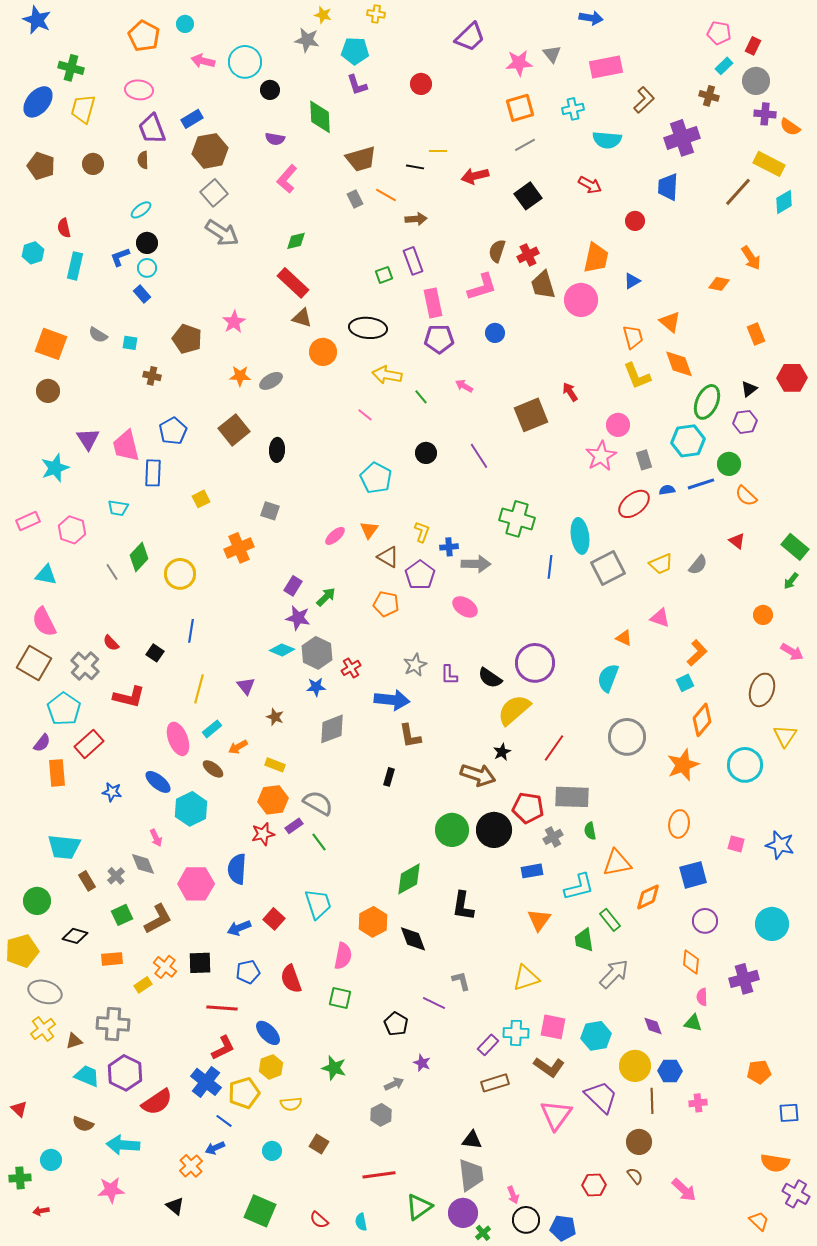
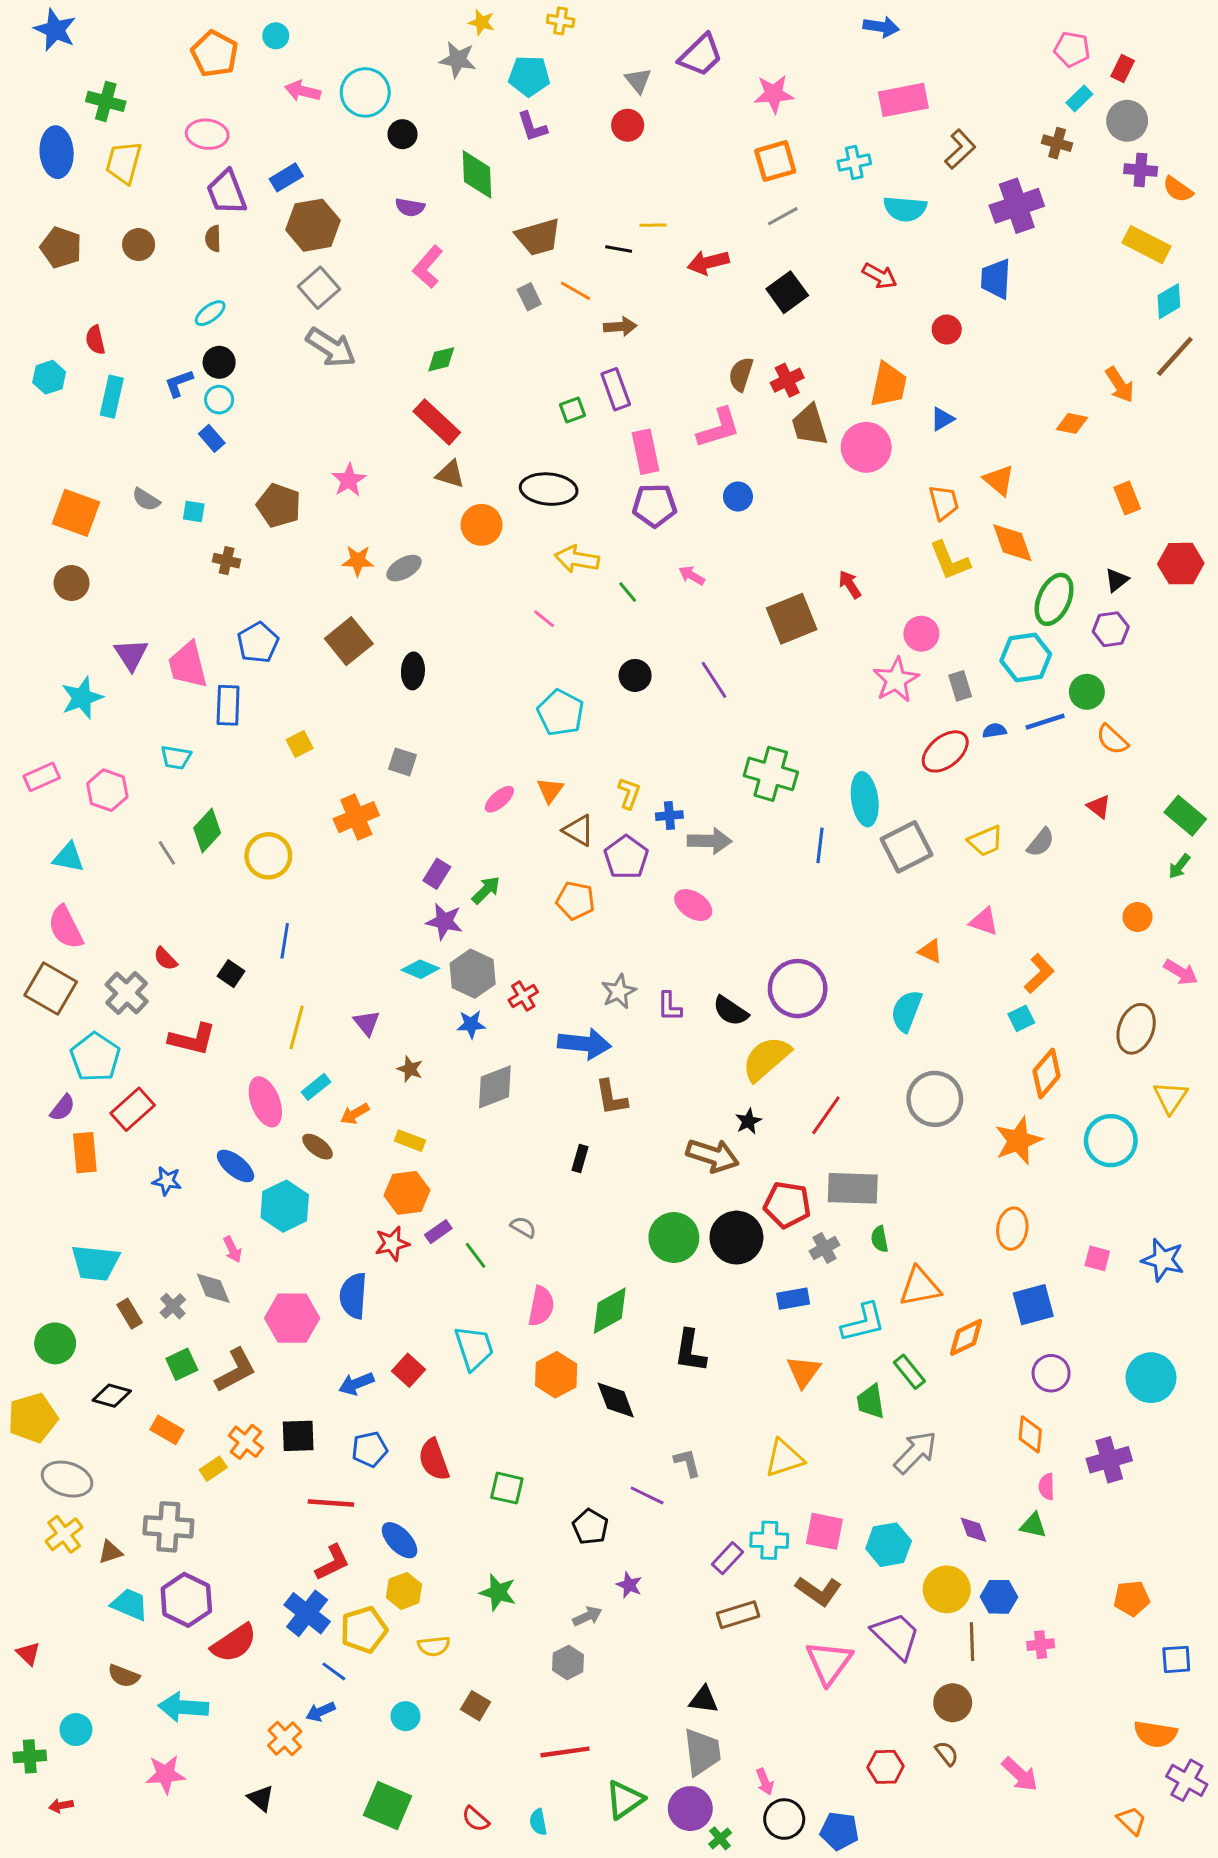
gray triangle: (552, 54) -> (638, 81), moved
blue ellipse: (38, 102) -> (57, 152), turned -44
brown line: (738, 192) -> (1175, 356), moved
gray semicircle: (318, 803) -> (523, 1227), moved, size x0.6
pink semicircle: (343, 956) -> (541, 1306), moved
orange rectangle: (112, 959) -> (167, 1430), turned 35

